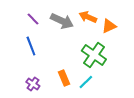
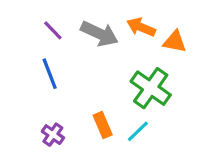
orange triangle: (109, 26) -> (175, 42), turned 35

